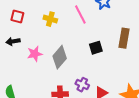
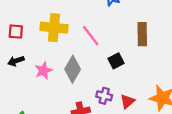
pink line: (80, 14) -> (91, 36), moved
yellow cross: (50, 19) -> (54, 28), size x1.6
black square: (96, 48) -> (116, 61), moved

